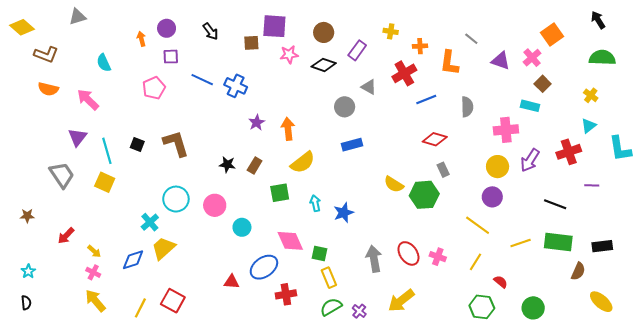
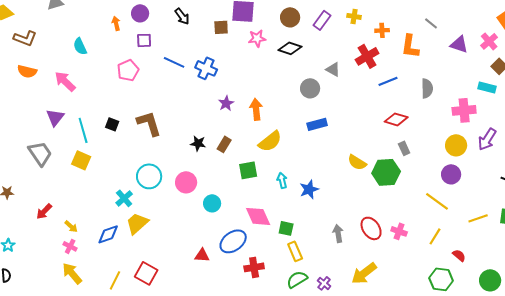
purple rectangle: (357, 50) -> (322, 20), moved
gray arrow: (374, 259) -> (338, 233), size x0.7

